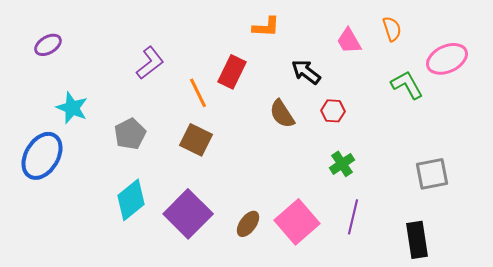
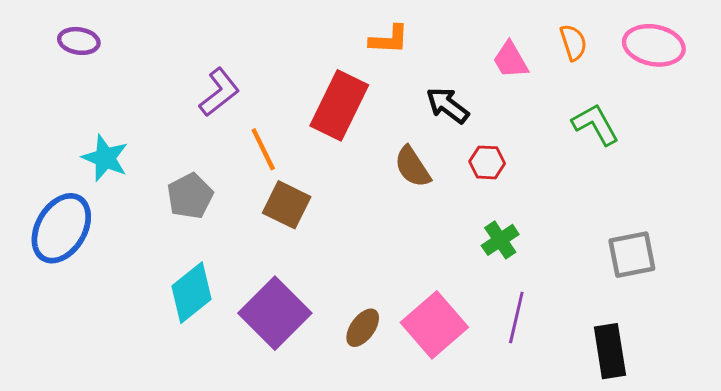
purple ellipse: (48, 45) -> (79, 41), moved, turned 40
pink ellipse: (447, 59) -> (654, 45), moved, turned 36
red rectangle: (232, 72) -> (339, 105), size x1.4
orange line: (198, 93) -> (263, 149), moved

